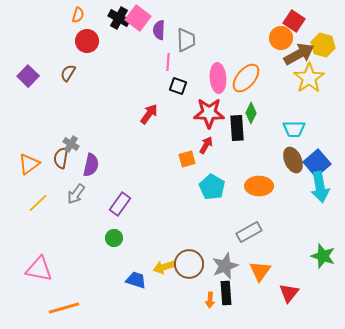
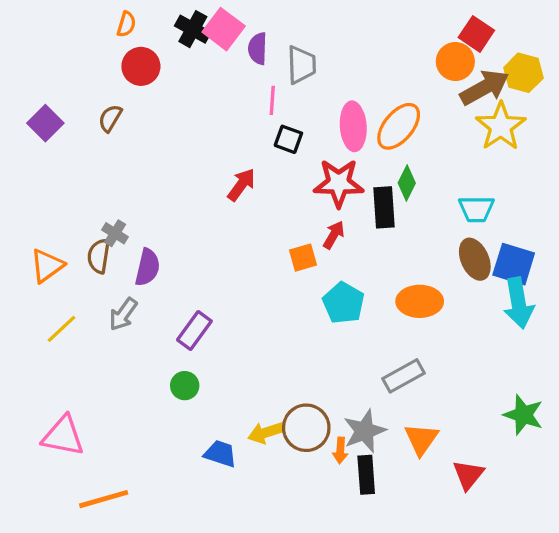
blue square: (317, 163) -> (514, 264), turned -32
orange arrow: (210, 300) -> (340, 450), moved

